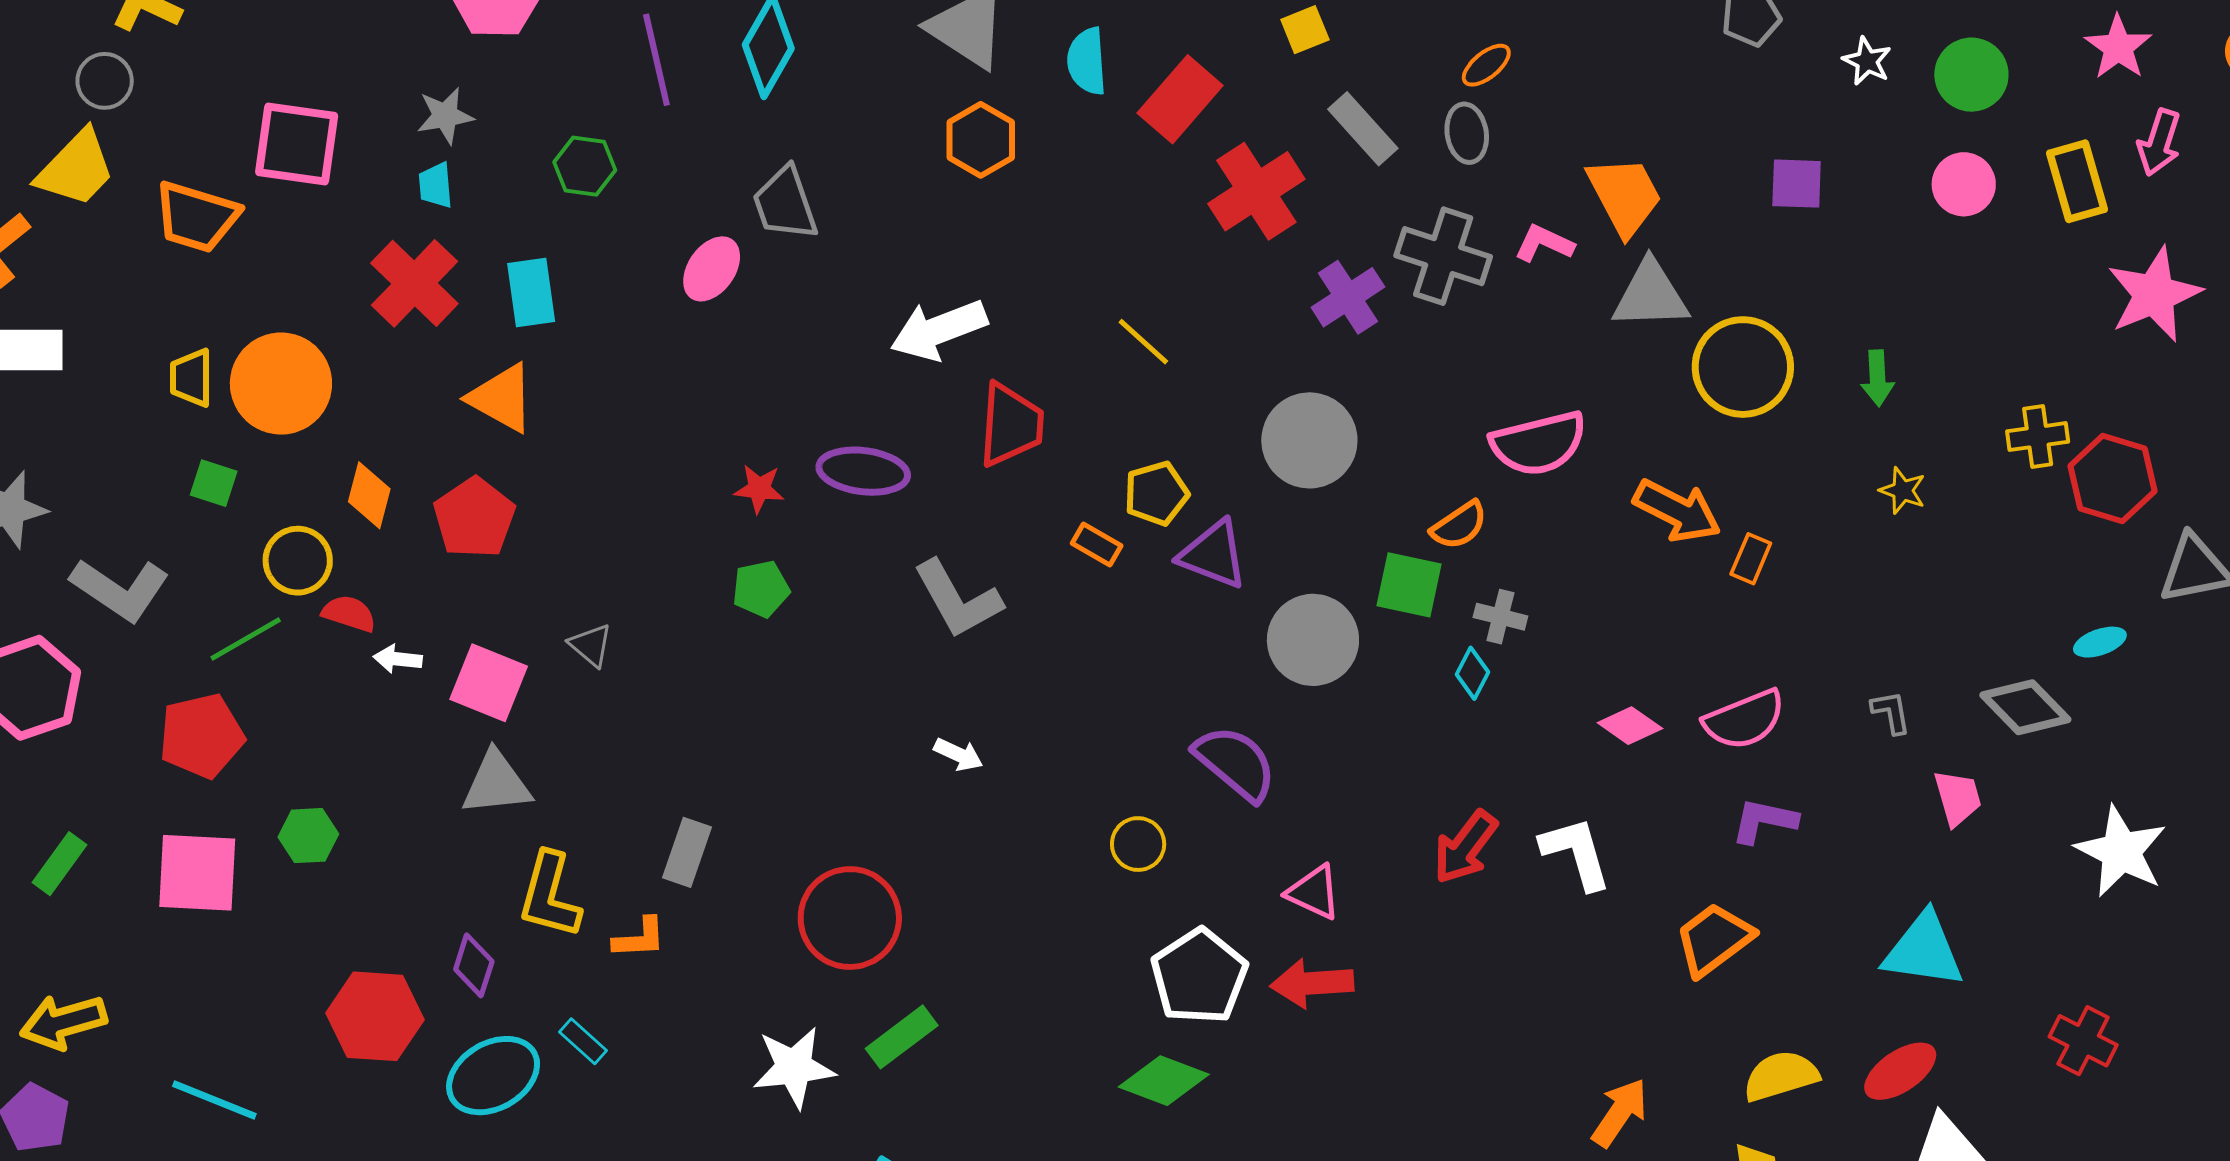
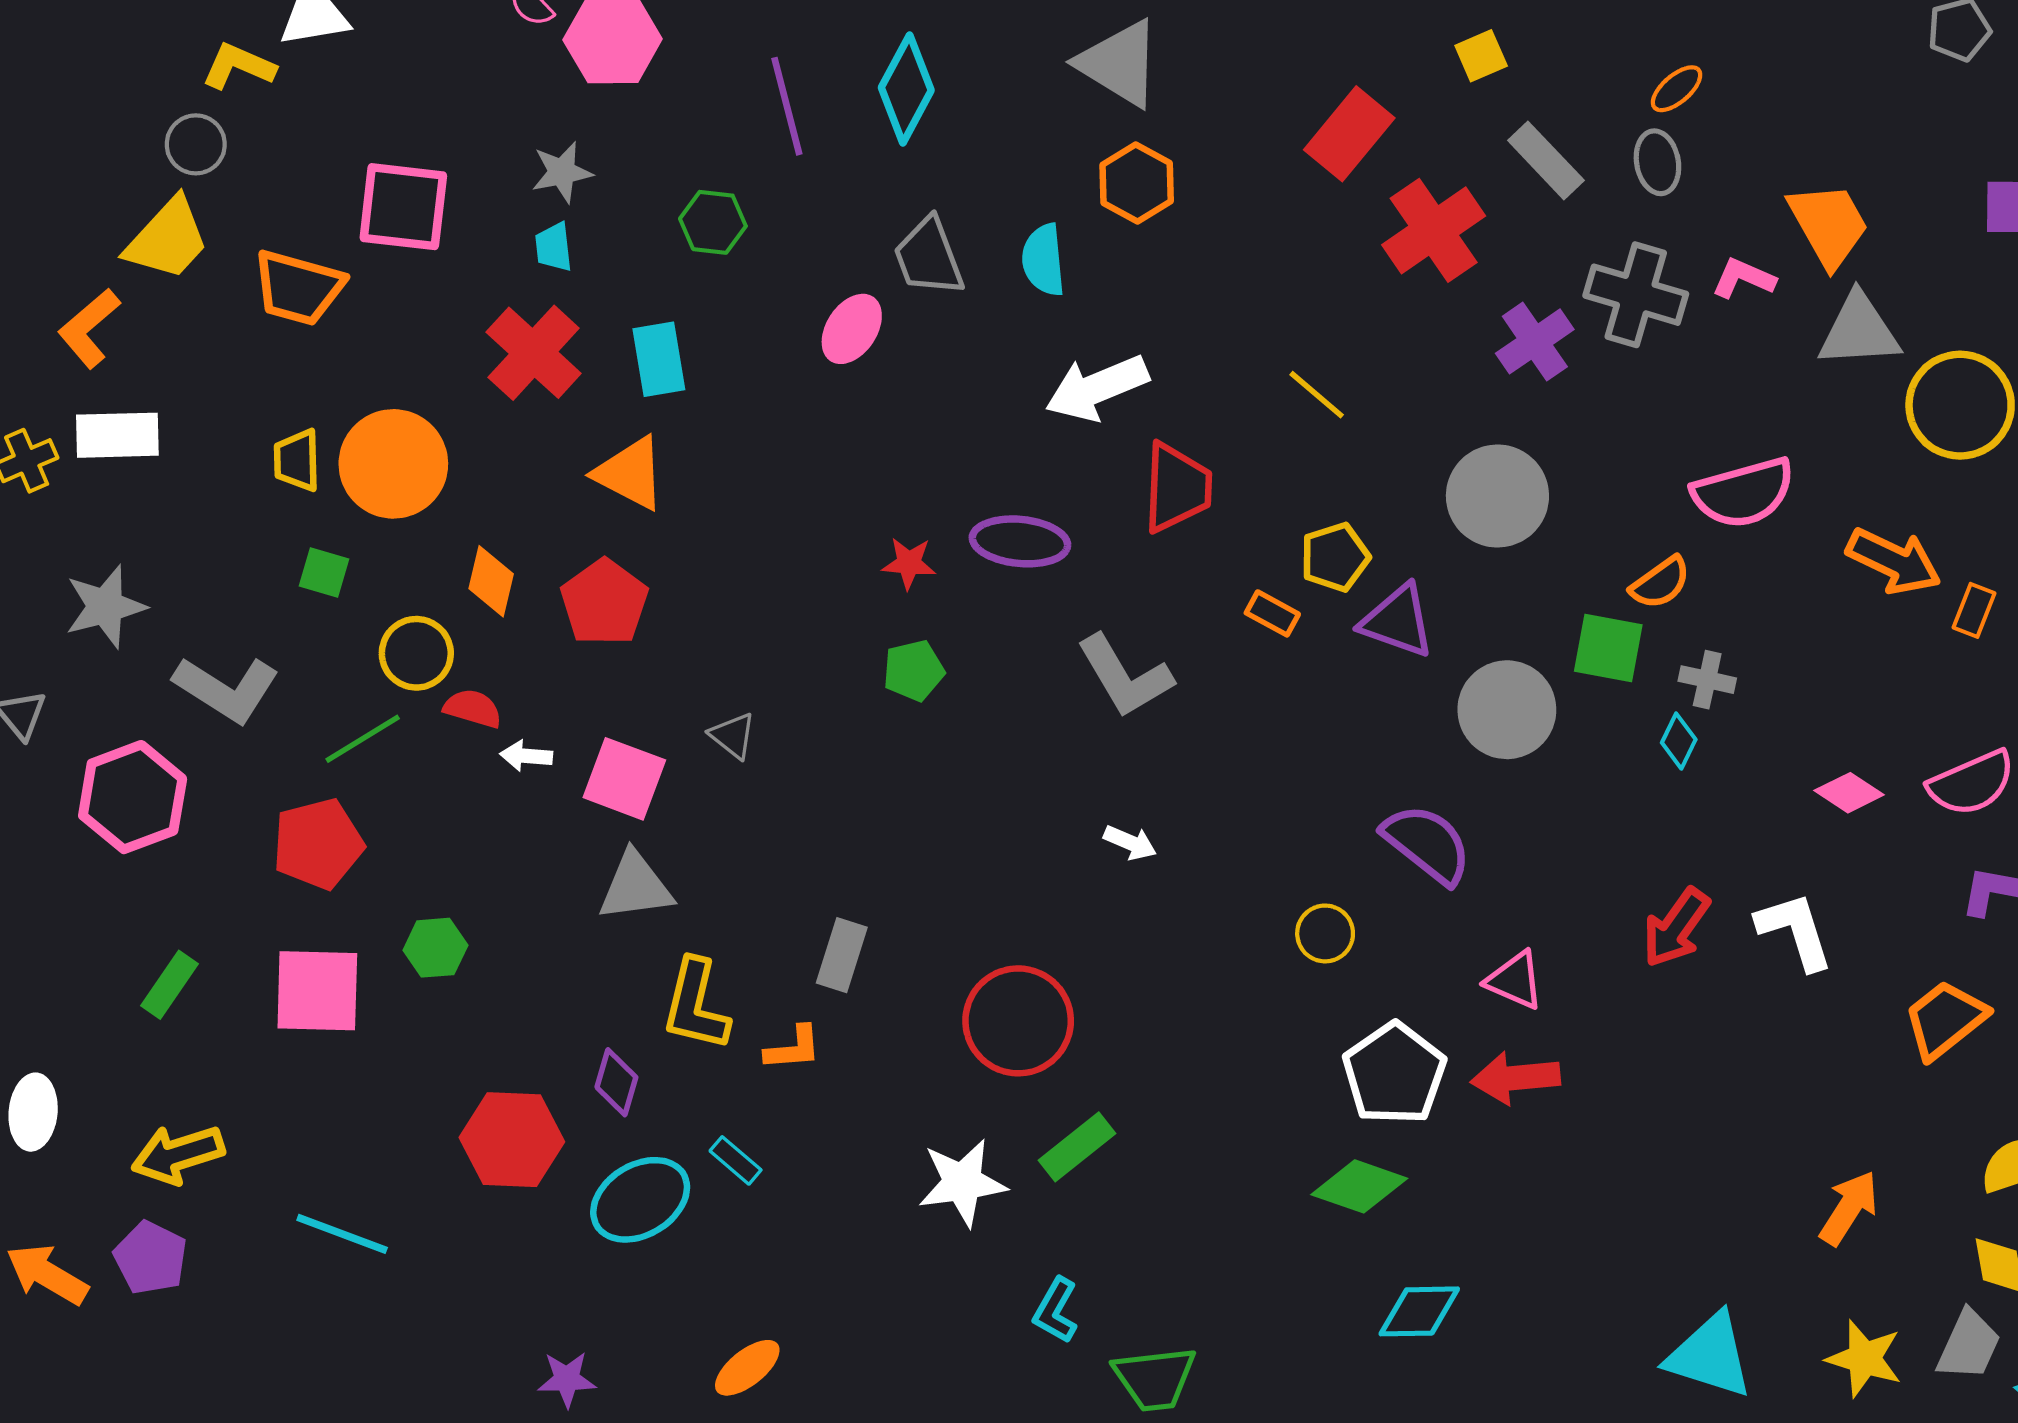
cyan semicircle: (1087, 61) -> (1043, 260), moved

